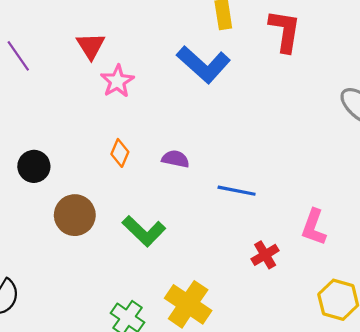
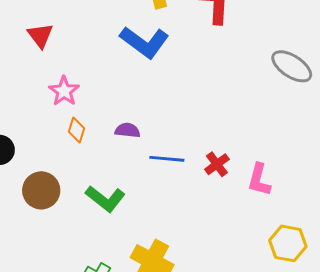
pink star: (117, 81) -> (64, 91), moved
blue line: (237, 191) -> (167, 159), moved
red cross: (265, 255) -> (217, 164), moved

